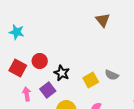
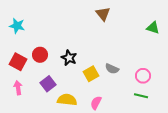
black star: (62, 73) -> (69, 58), moved
pink arrow: (27, 94) -> (18, 88), moved

